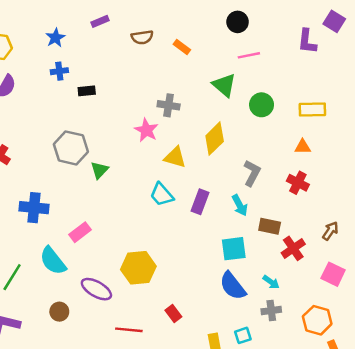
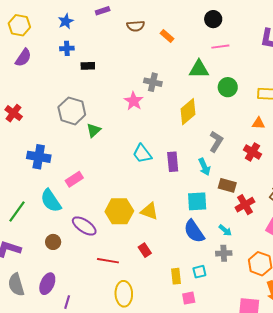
green triangle: (224, 85) -> (199, 69), turned -45
yellow triangle: (175, 157) -> (149, 211), moved
purple rectangle: (200, 202) -> (173, 162), turned -30

